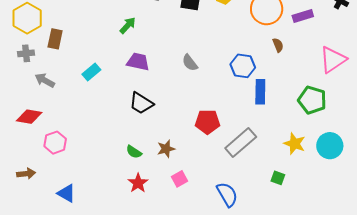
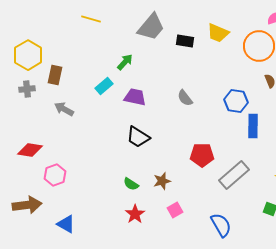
cyan rectangle: (91, 72) -> (104, 86), moved
gray arrow: (45, 80) -> (64, 109), moved
brown arrow: (26, 174) -> (27, 205), size x1.6

